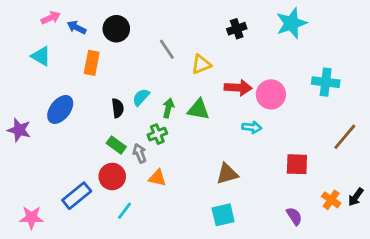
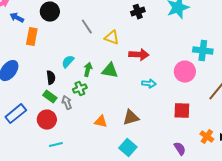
blue arrow: (77, 27) -> (17, 18), moved
yellow triangle: (201, 64) -> (112, 38), turned 42
pink circle: (271, 94) -> (185, 72), moved
black semicircle: (118, 108) -> (51, 78), moved
orange triangle: (157, 178) -> (101, 122), moved
blue rectangle: (77, 196) -> (16, 114), moved
cyan line: (125, 211) -> (56, 145), turned 40
cyan square: (223, 215) -> (128, 148), turned -36

